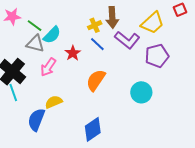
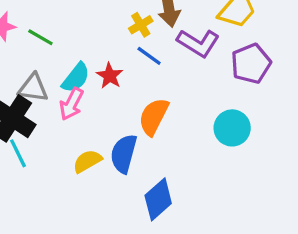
cyan semicircle: (52, 35) -> (76, 78), moved
gray triangle: (35, 44) -> (33, 88), moved
blue semicircle: (36, 120) -> (124, 154), moved

